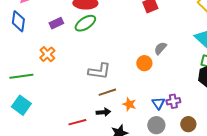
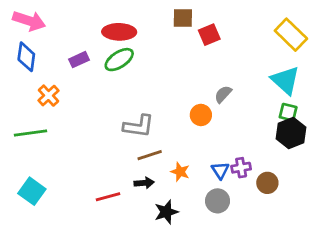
orange cross: (47, 54) -> (48, 96), moved
cyan square: (21, 105) -> (32, 191), moved
brown circle: (188, 124) -> (267, 183), moved

